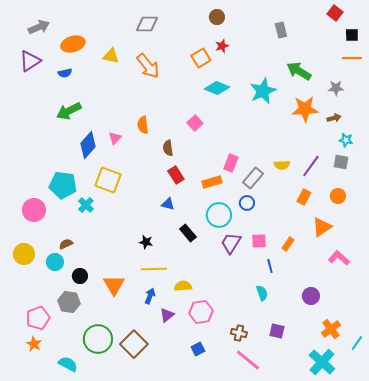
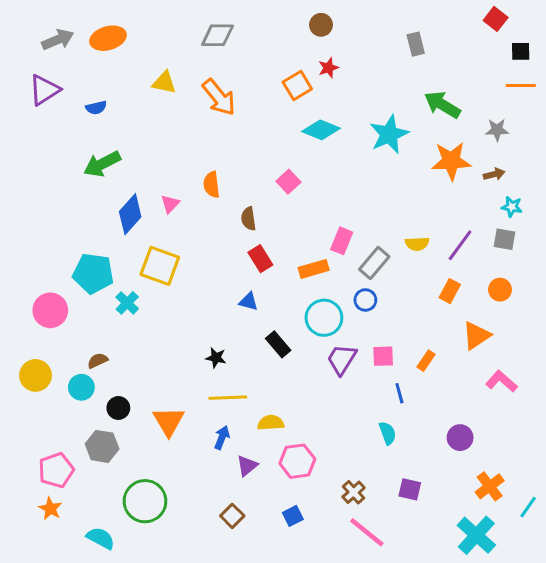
orange ellipse: (73, 44) -> (108, 38), moved
brown cross: (239, 333) -> (354, 492), turned 35
brown square: (134, 344) -> (232, 516), moved, size x0.6

